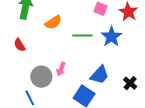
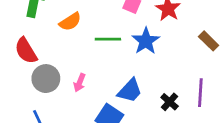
red semicircle: (20, 45) -> (26, 51), size x1.5
gray circle: (41, 77) -> (46, 79), moved

